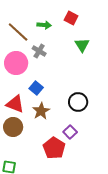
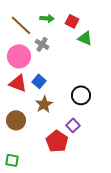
red square: (71, 18) -> (72, 21), moved
green triangle: (82, 45) -> (85, 38), turned -35
red triangle: (15, 104) -> (18, 83), moved

